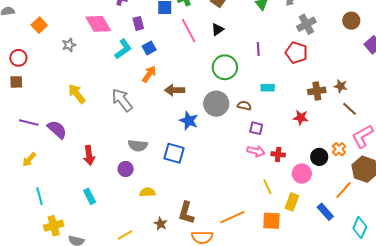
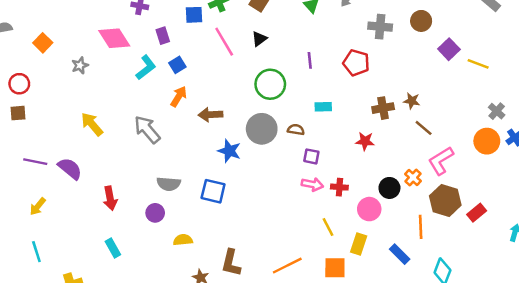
gray cross: (306, 24) -> (380, 27), moved, turned 36
orange line: (343, 190) -> (421, 227), turned -42
cyan line: (39, 196) -> (36, 252), moved

